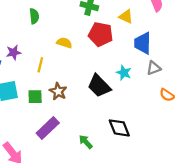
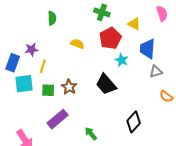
red pentagon: (101, 34) -> (110, 38), turned 30
yellow line: (40, 65) -> (43, 66), moved
cyan star: (124, 73) -> (122, 60), moved
black diamond: (119, 128) -> (134, 122), moved, turned 60

